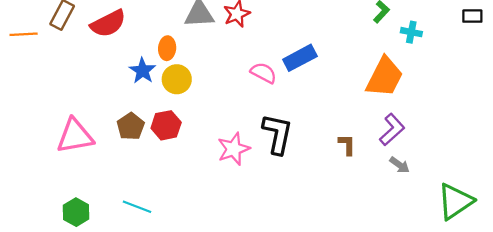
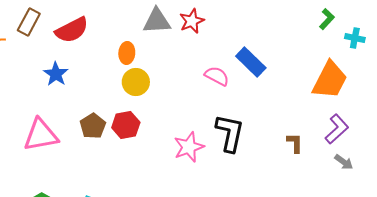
blue rectangle: (300, 58) -> (251, 62), turned 72
blue star: (142, 71) -> (56, 74), moved

